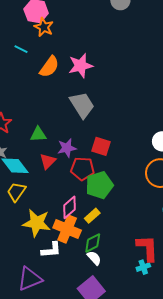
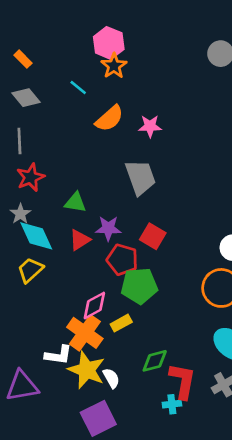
pink star: (81, 66) -> (150, 126), size x0.7
yellow star: (37, 223) -> (87, 370), moved
green diamond: (93, 243) -> (155, 361), moved

